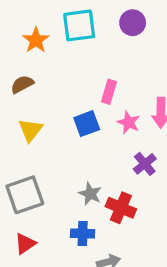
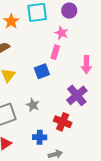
pink star: (129, 123) -> (61, 33), moved
purple cross: (145, 164) -> (77, 95), size x1.5
gray star: (90, 194) -> (33, 105), moved

